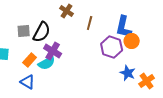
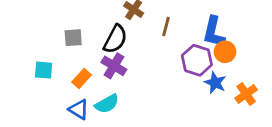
black semicircle: (42, 32) -> (115, 39), moved
cyan semicircle: (47, 63) -> (107, 104), moved
blue star: (128, 73) -> (215, 83), moved
orange cross: (147, 81) -> (246, 94), moved

